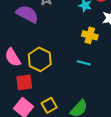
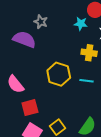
yellow hexagon: (40, 59) -> (59, 74), moved

